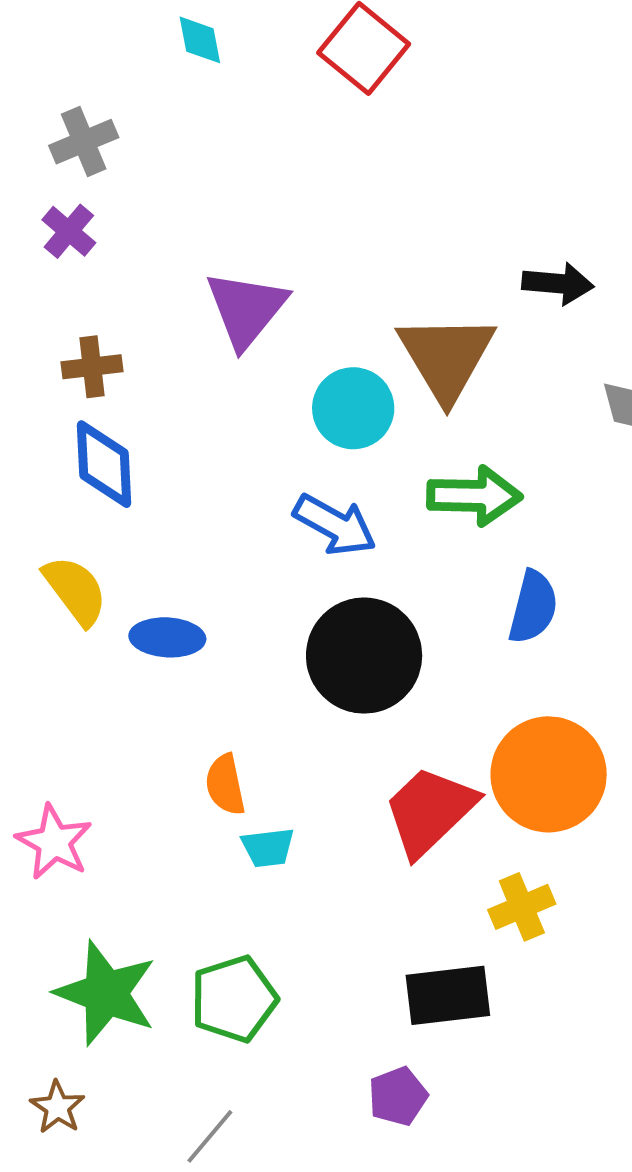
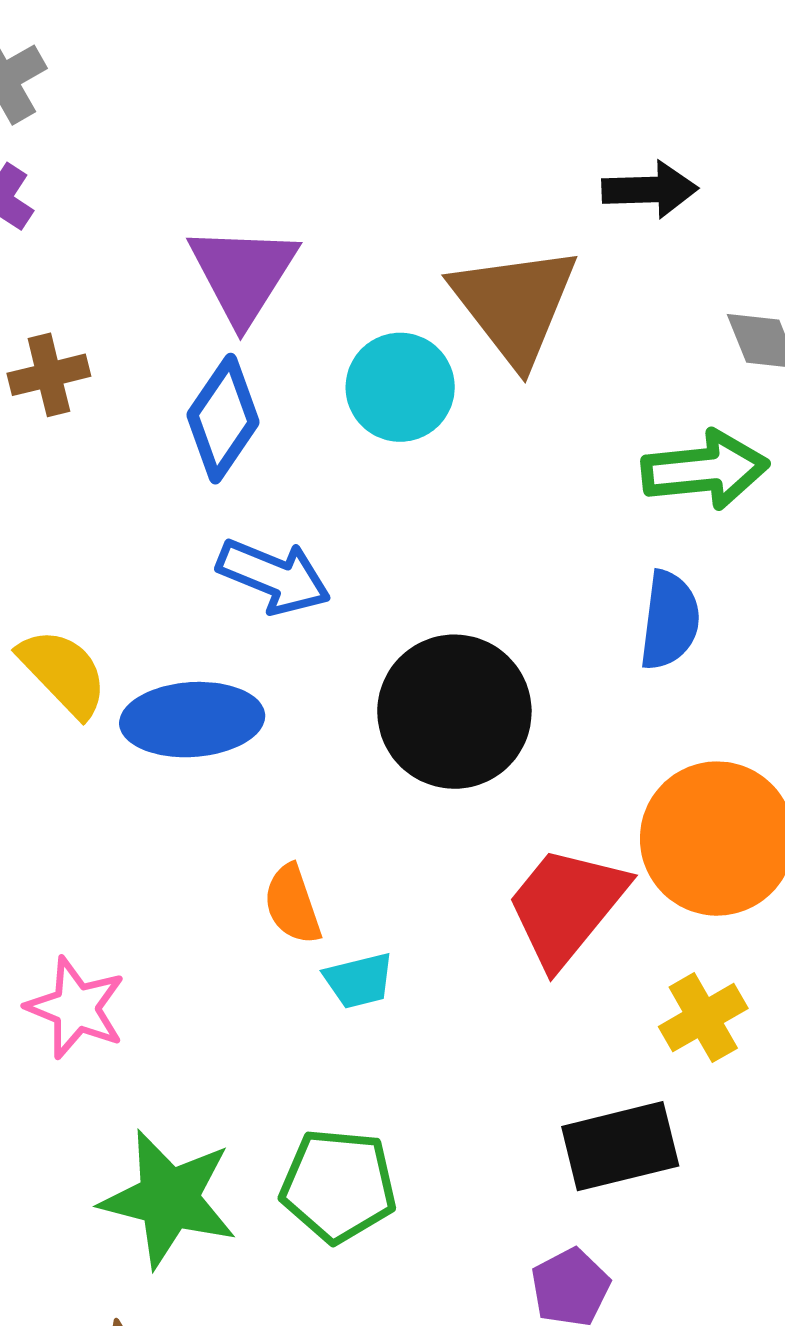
blue diamond: (104, 464) -> (223, 419), moved, turned 44
green arrow: (474, 496) -> (705, 470), moved
blue arrow: (335, 525) -> (274, 576), moved
blue ellipse: (167, 637) -> (192, 720), size x1.4
green pentagon: (234, 999) -> (338, 1186), turned 30

